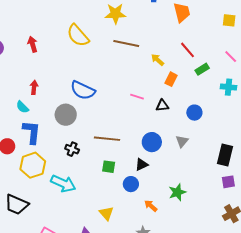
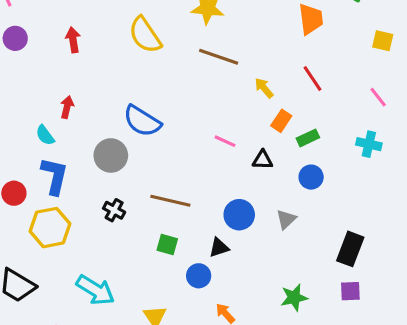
green rectangle: (202, 69) -> (308, 138), moved
cyan arrow: (63, 184) -> (95, 290), moved
green star: (177, 192) -> (294, 297), moved

